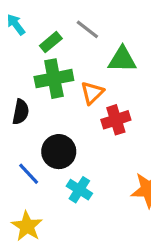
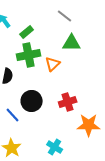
gray line: (87, 29) -> (65, 16), moved
red cross: (116, 120) -> (68, 102), moved
cyan cross: (79, 190) -> (55, 147), moved

